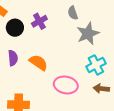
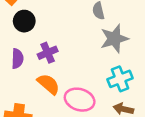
purple cross: (39, 21) -> (48, 53), moved
orange semicircle: (38, 63) -> (48, 84), moved

